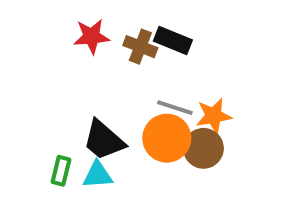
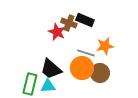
red star: (92, 36) -> (57, 32), moved, turned 30
orange star: (214, 116) -> (105, 46), moved
green rectangle: (61, 171) -> (30, 84), size x1.5

